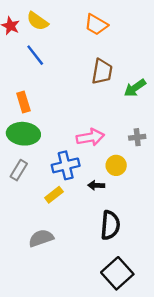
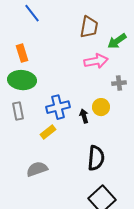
pink arrow: (90, 137) -> (96, 61), moved
gray rectangle: (19, 170) -> (18, 111), turned -42
black arrow: (96, 185) -> (84, 116), moved, turned 72

